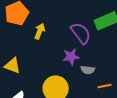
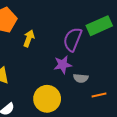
purple semicircle: (81, 33) -> (73, 39), turned -120

